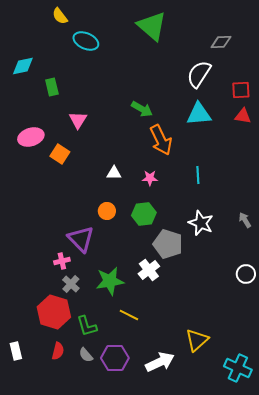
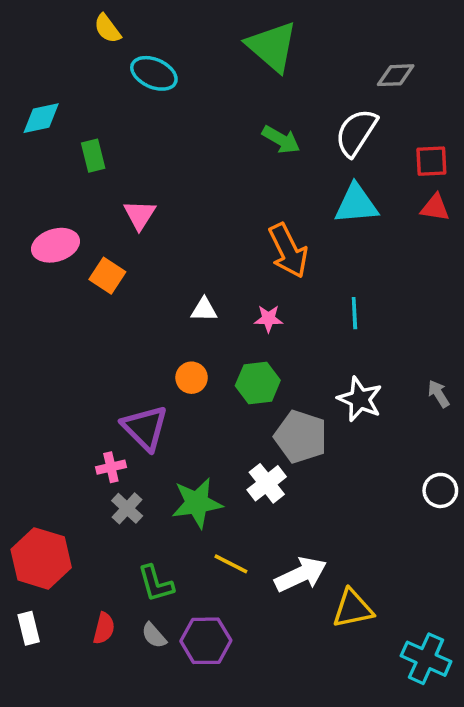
green arrow: (142, 109) -> (281, 140), moved
red hexagon: (54, 312) -> (41, 558), moved
yellow triangle: (197, 340) -> (353, 609), turned 30
white arrow: (160, 362) -> (301, 575), moved

